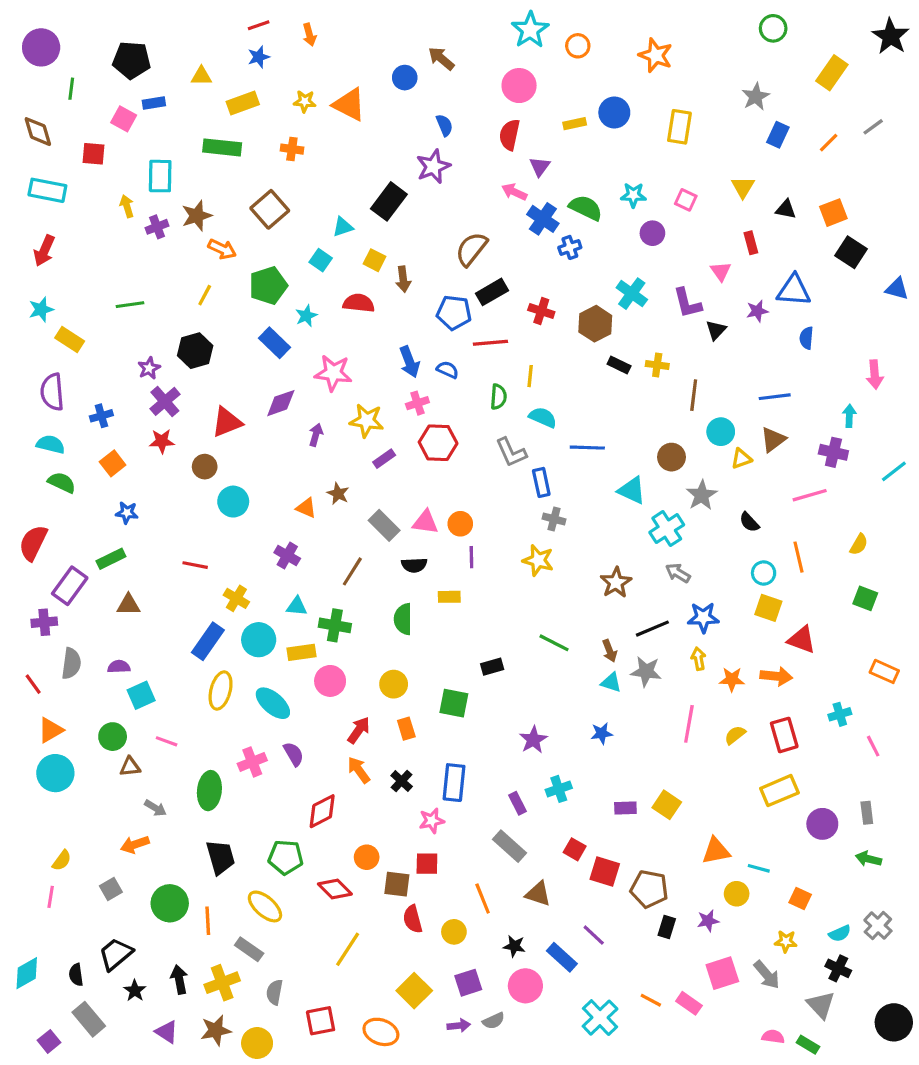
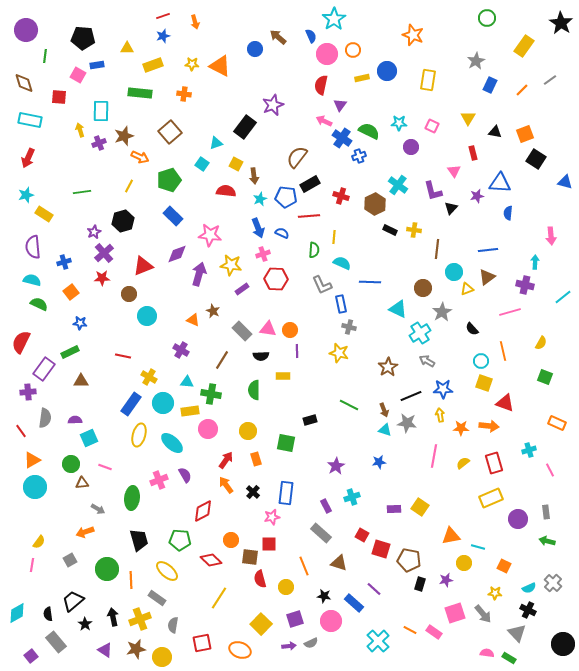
orange circle: (578, 46) -> (353, 50), moved
blue semicircle: (444, 125) -> (311, 36), moved
cyan star: (306, 316) -> (260, 199), moved
purple arrow: (316, 435) -> (199, 274), size x1.6

